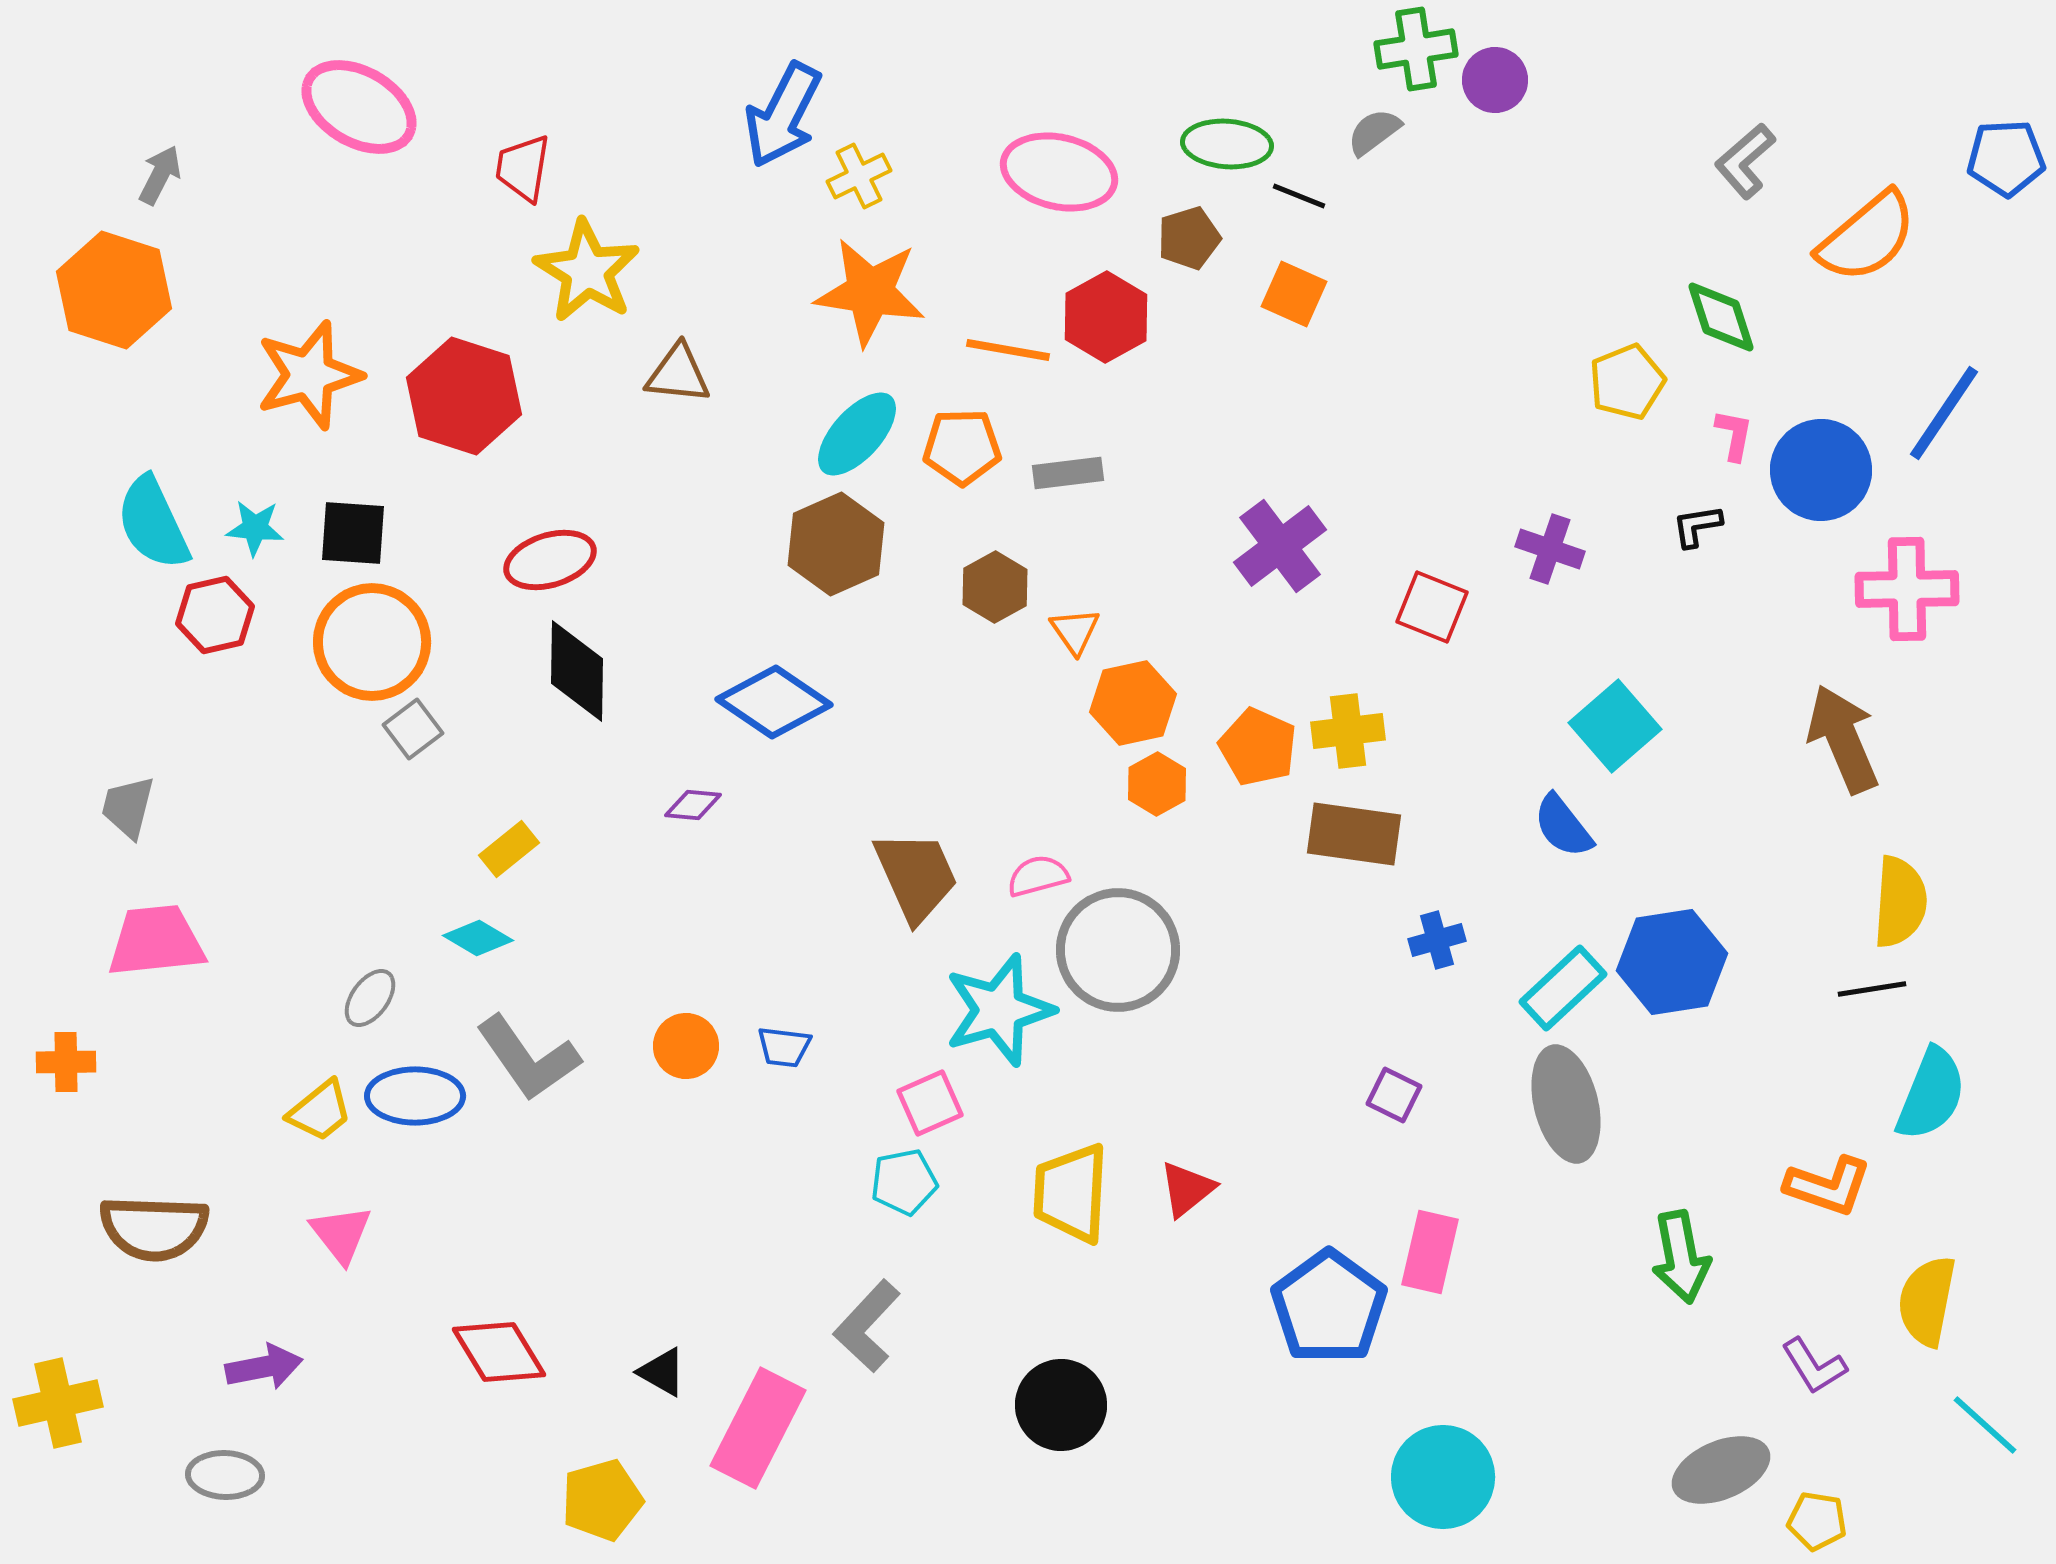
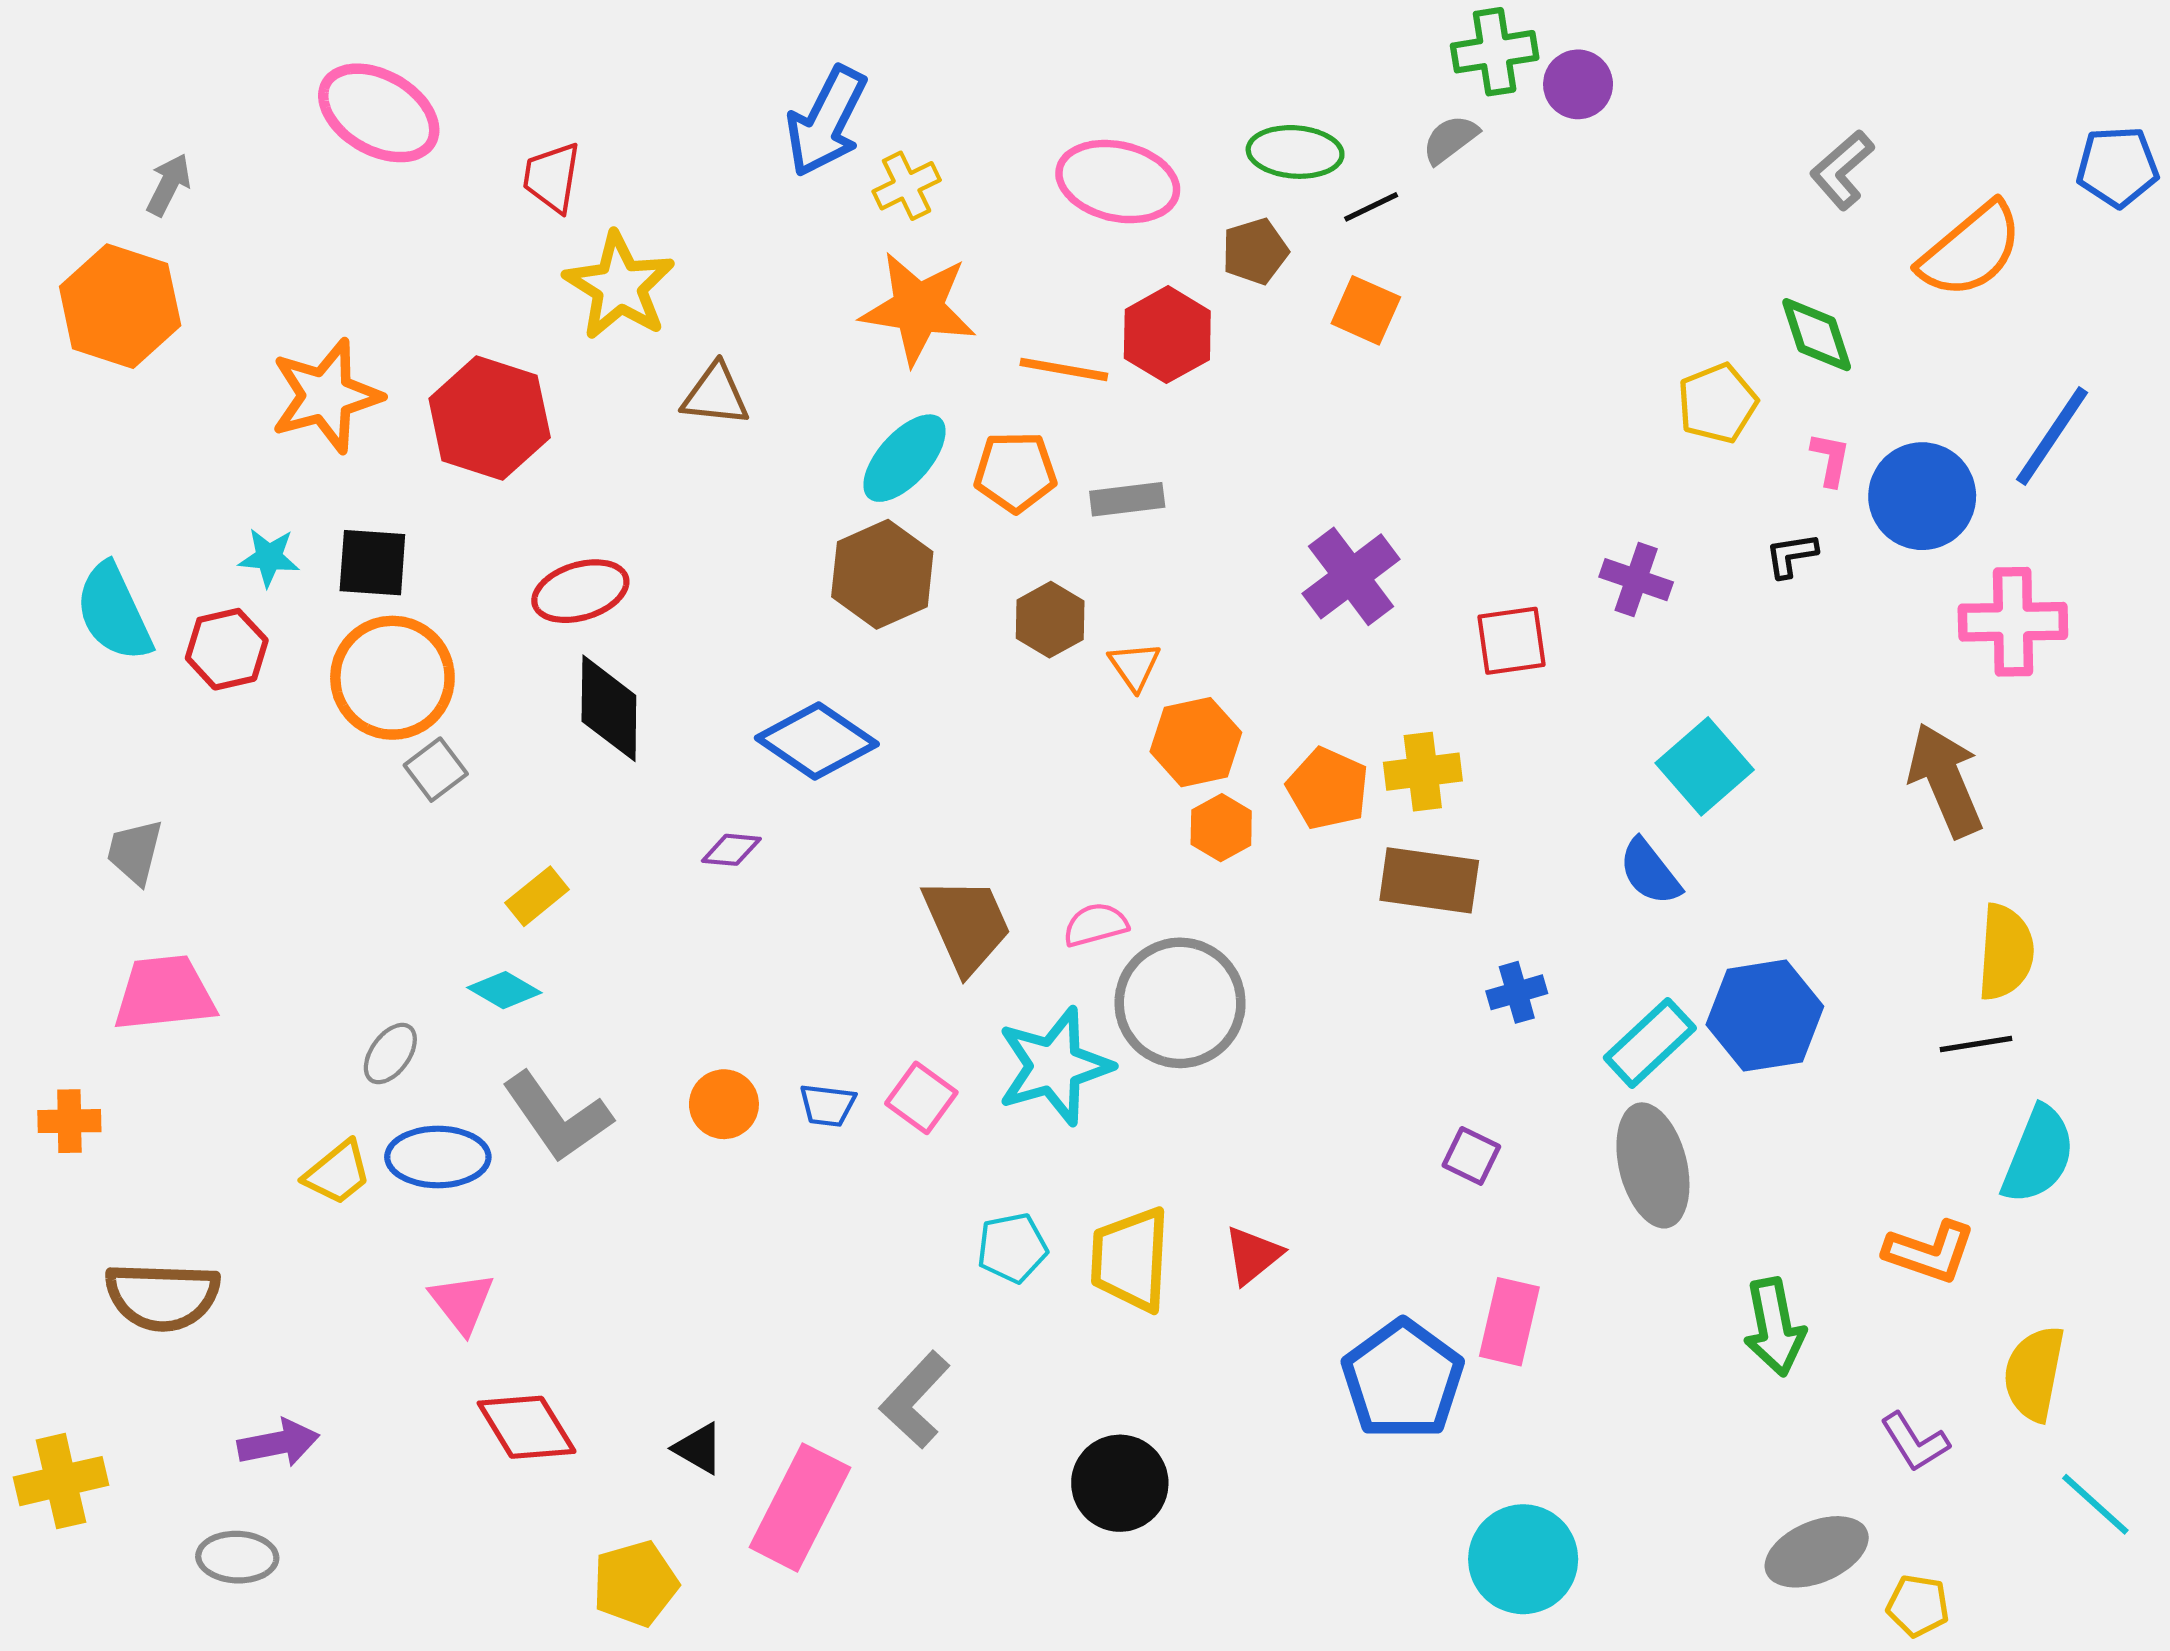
black line: (1299, 196) -> (1371, 207), turned -48
cyan semicircle: (153, 523) -> (114, 612), moved
red square: (1432, 607) -> (1512, 641), turned -30
pink square: (930, 1103) -> (921, 1098), moved, turned -30
cyan pentagon: (904, 1182) -> (1012, 1248), moved
pink triangle: (341, 1234) -> (462, 1303), moved

